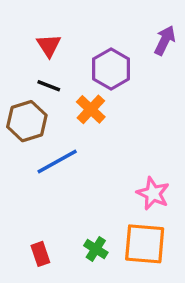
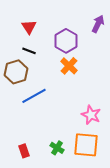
orange cross: (91, 109) -> (69, 66), moved

